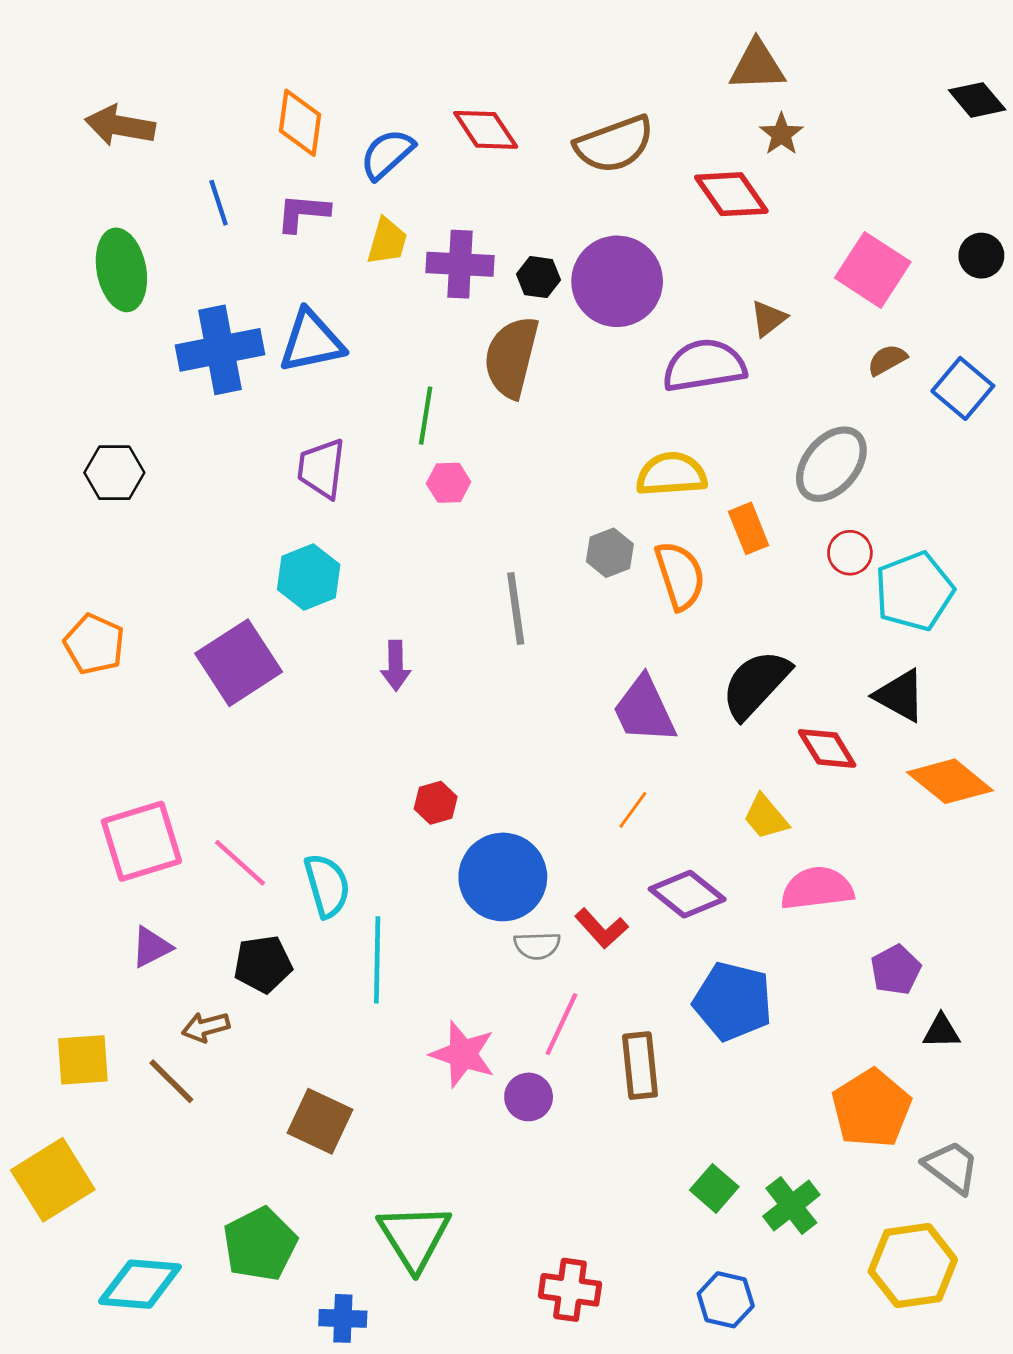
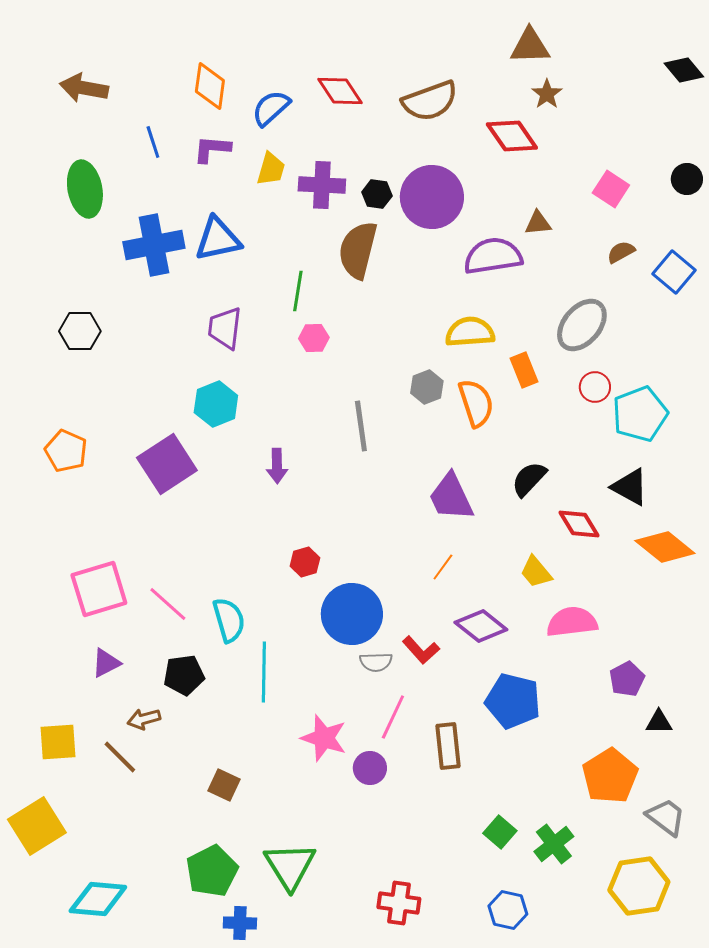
pink square: (873, 270) -> (611, 189), size x0.7
brown triangle: (769, 318) -> (538, 223), turned 32
black semicircle: (756, 684) -> (529, 479), size x0.7
brown square: (320, 1121) -> (224, 785), size x0.7
green pentagon: (260, 1244) -> (212, 871), moved

